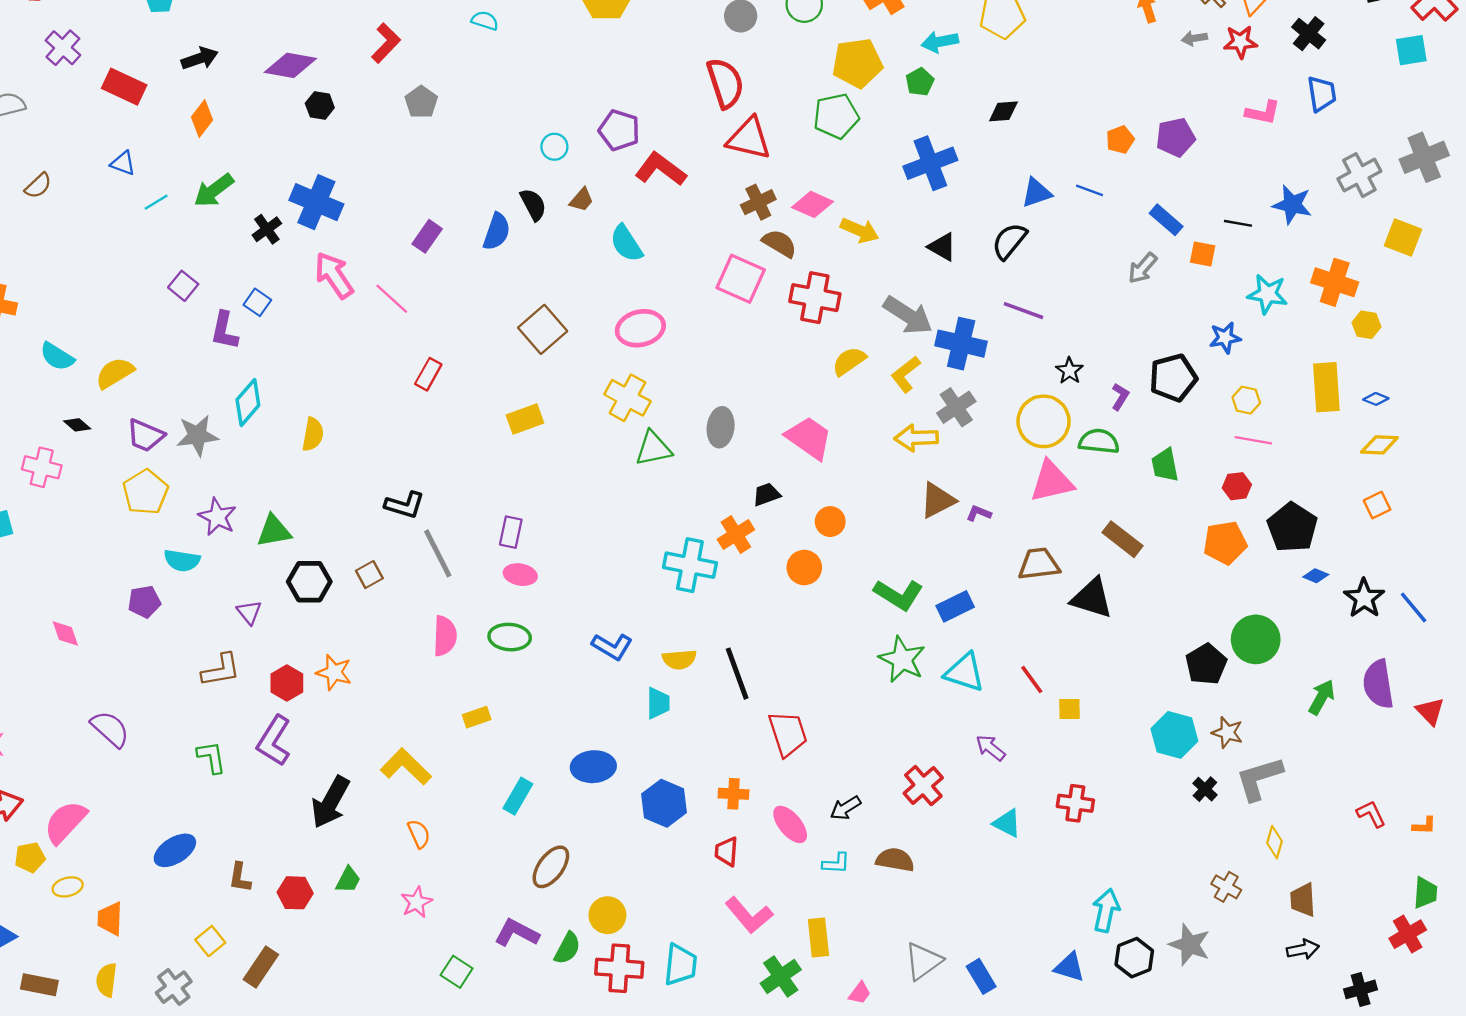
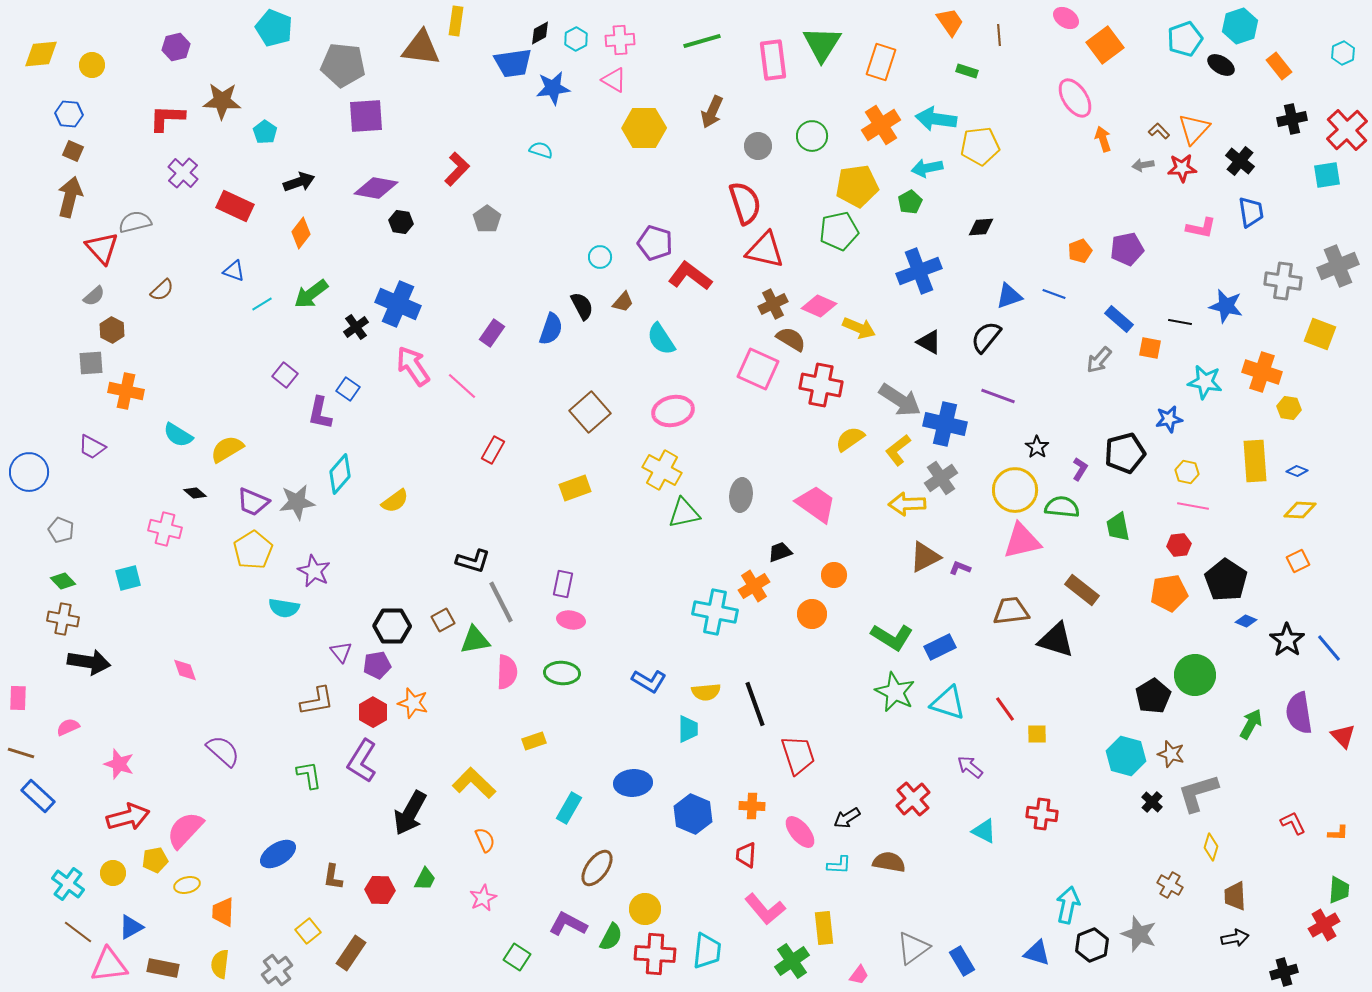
gray cross: (1359, 175) -> (1283, 281), turned 36
yellow semicircle: (313, 434) -> (395, 501), turned 44
green triangle: (274, 531) -> (475, 640), moved
purple pentagon: (144, 602) -> (377, 665), moved

